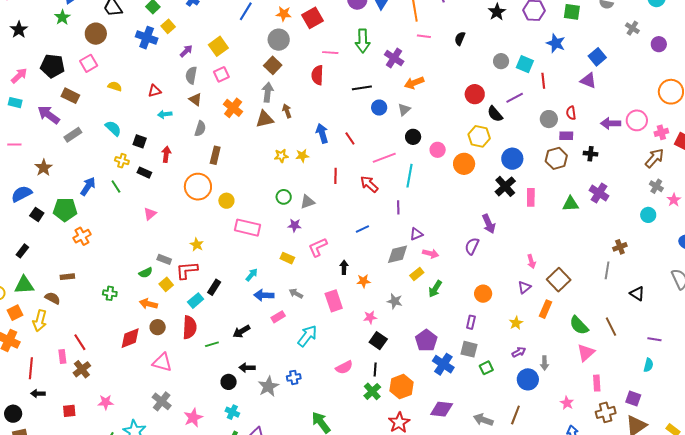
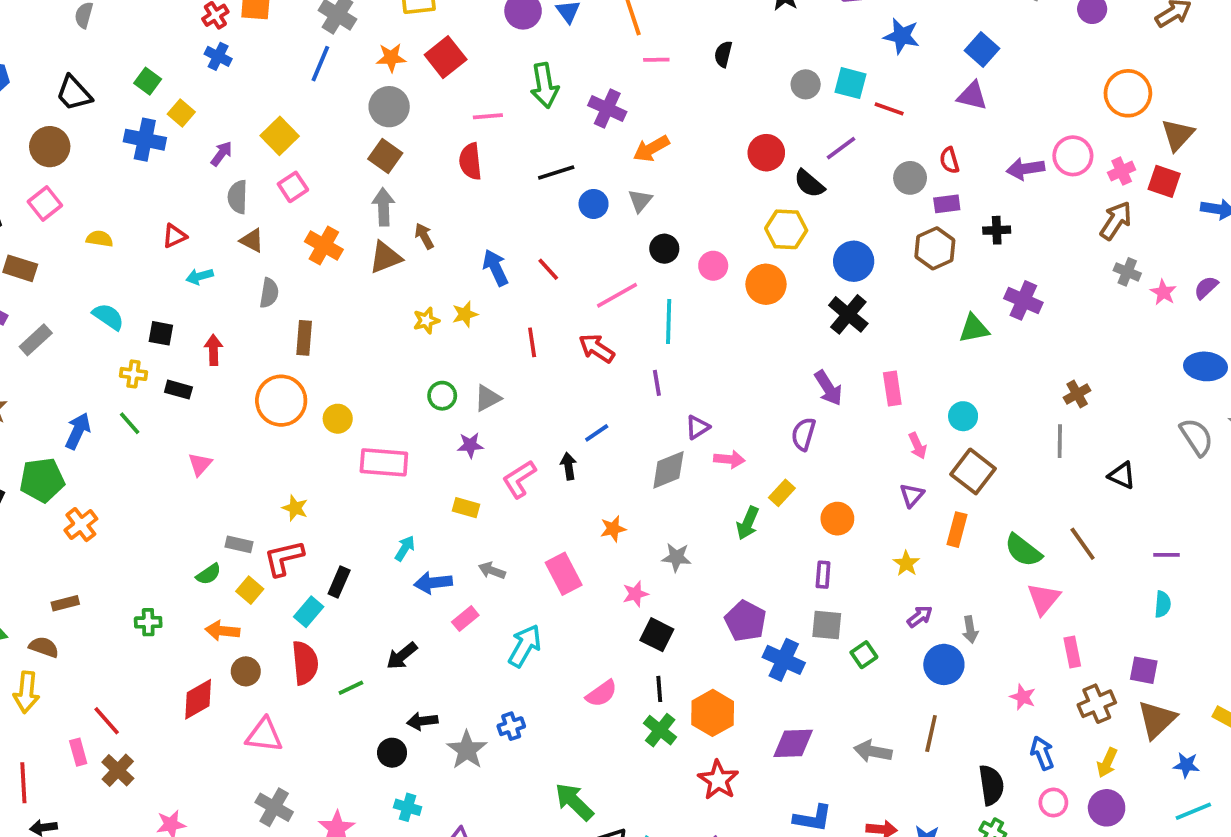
red line: (543, 81) -> (889, 109), turned -56
pink rectangle: (531, 197) -> (892, 388), moved
cyan circle: (648, 215) -> (963, 416), moved
black arrow: (344, 267) -> (568, 466), moved
yellow rectangle: (417, 274) -> (782, 493), moved

